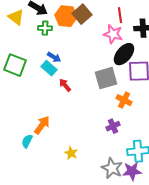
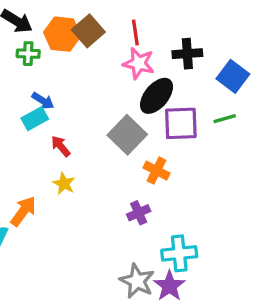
red line: (120, 15) -> (135, 32), moved
cyan rectangle: (49, 68) -> (35, 119), turned -70
gray square: (106, 78) -> (127, 135), turned -30
yellow star: (71, 153) -> (64, 184), moved
purple star: (132, 171) -> (169, 286), turned -30

